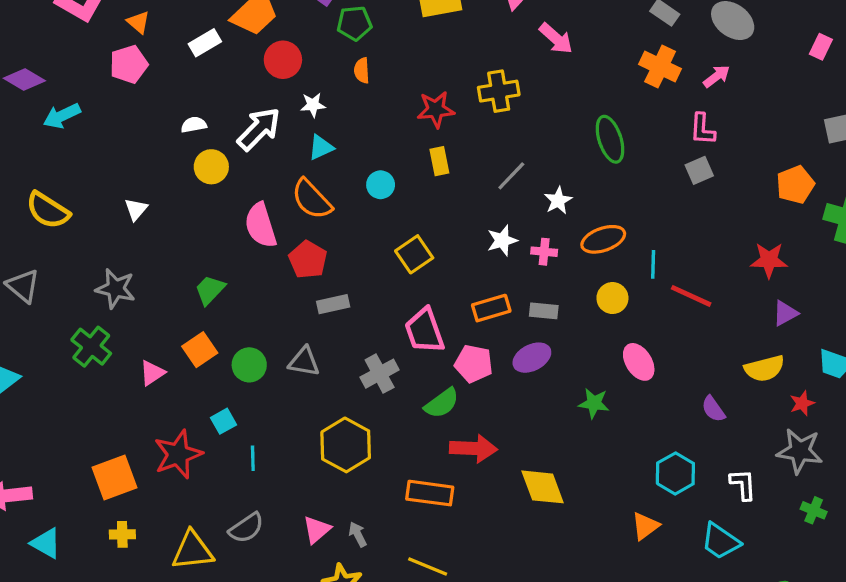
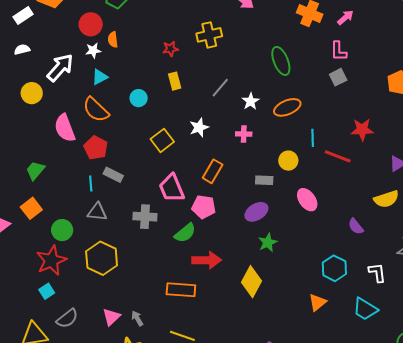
red circle: (283, 60) -> (91, 24), moved
orange semicircle: (362, 70) -> (113, 40), moved
red star: (436, 109) -> (170, 49), size x0.7
white semicircle: (194, 125) -> (22, 50), moved
orange ellipse: (603, 239) -> (287, 107), moved
white star: (502, 240) -> (199, 128), moved
red star: (769, 260) -> (362, 130), moved
gray rectangle: (333, 304) -> (113, 175), turned 42
orange rectangle: (491, 308) -> (213, 171), turned -40
gray rectangle: (544, 311) -> (264, 180), moved
purple ellipse: (532, 358) -> (256, 212), moved
green circle: (249, 365) -> (62, 230), moved
gray cross: (380, 374) -> (145, 217), turned 35
green star: (594, 403) -> (268, 243), moved, turned -30
cyan square: (223, 421) -> (47, 291), moved
yellow hexagon: (346, 445) -> (102, 258), moved
red star: (178, 454) -> (51, 260), moved
cyan line: (253, 458) -> (91, 184), moved
yellow diamond: (543, 487) -> (252, 282), turned 52

